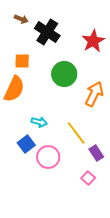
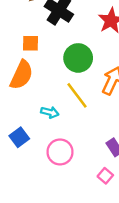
yellow line: (76, 133) -> (77, 95), moved
blue square: (26, 144) -> (19, 137), moved

